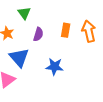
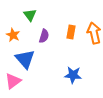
blue star: (54, 67) -> (73, 75), moved

